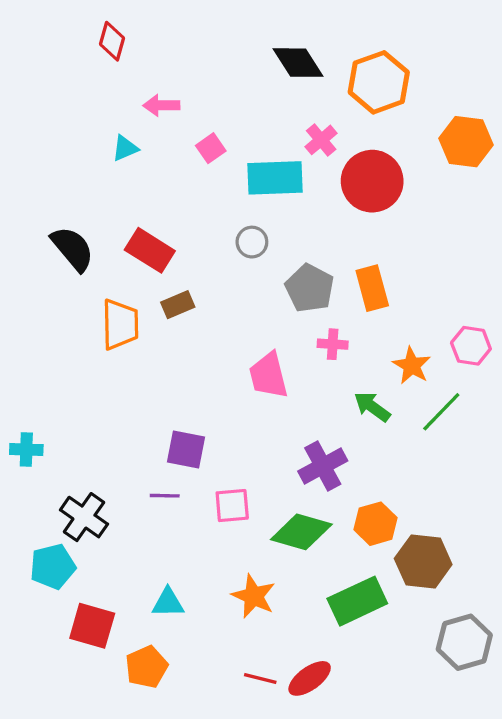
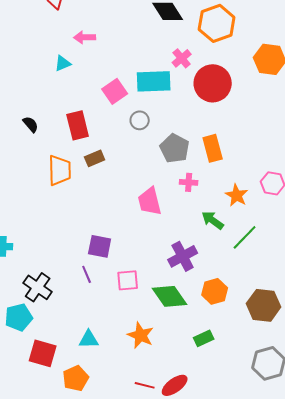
pink square: (211, 148) -> (115, 91), moved, size x1.4
black semicircle: (72, 249) -> (31, 124), size x0.6
red rectangle: (150, 250) -> (78, 125), turned 44
green line: (441, 412) -> (245, 237), moved
purple line: (165, 496) -> (87, 274), turned 66
green diamond: (301, 532) -> (170, 296), turned 39
brown hexagon: (423, 562) -> (264, 305), moved
green rectangle: (357, 601) -> (204, 338), size x0.6

